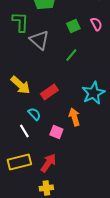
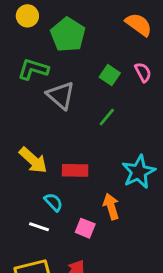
green L-shape: (20, 22) -> (33, 69), turned -75
green square: (73, 26) -> (110, 75), turned -32
red rectangle: (49, 92) -> (75, 170), turned 36
white line: (24, 131) -> (39, 227), turned -40

